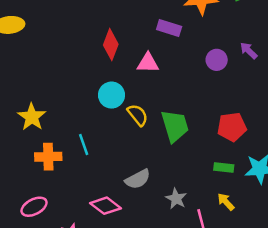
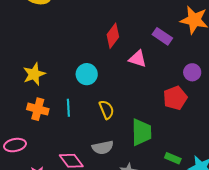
cyan circle: (112, 95) -> (87, 74), moved
yellow semicircle: (138, 115) -> (106, 110), moved
green trapezoid: (175, 126) -> (141, 132), moved
red pentagon: (232, 127) -> (175, 98), moved, turned -30

